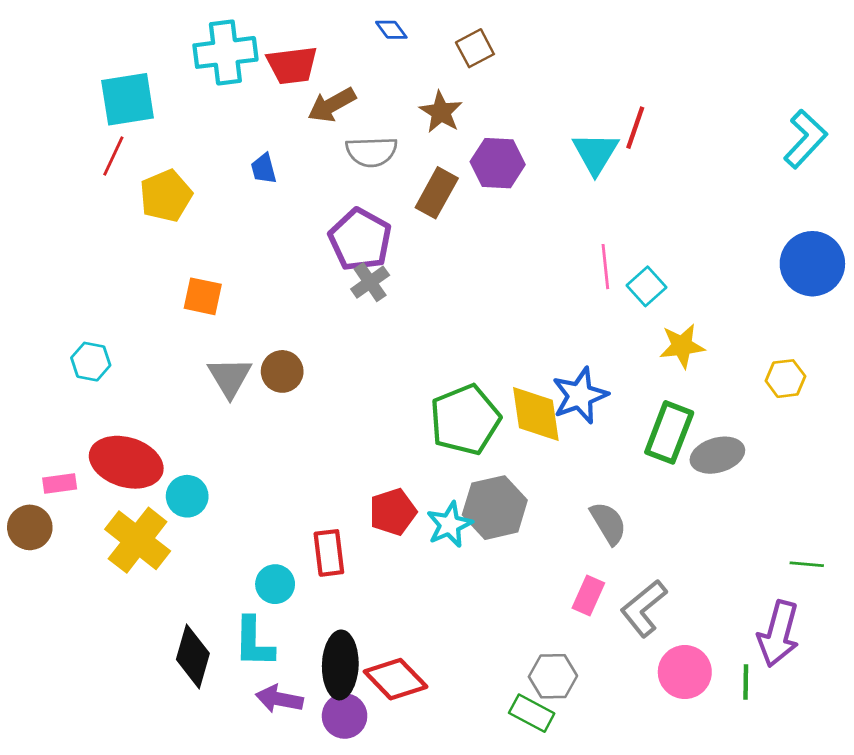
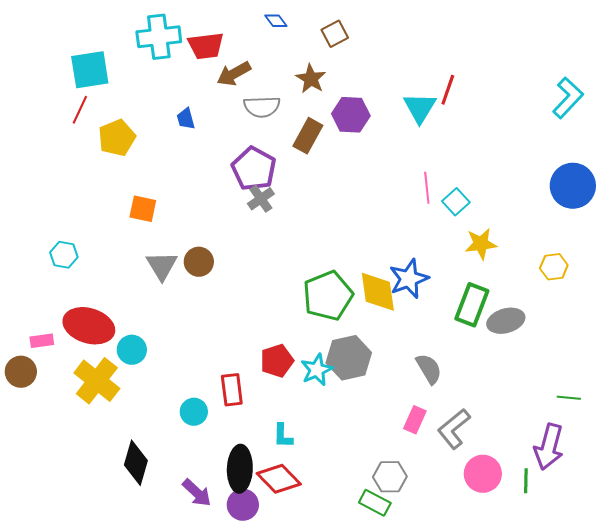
cyan L-shape: (254, 642) -> (283, 436), moved, size x0.7
purple arrow: (279, 699) -> (197, 493), turned -148

